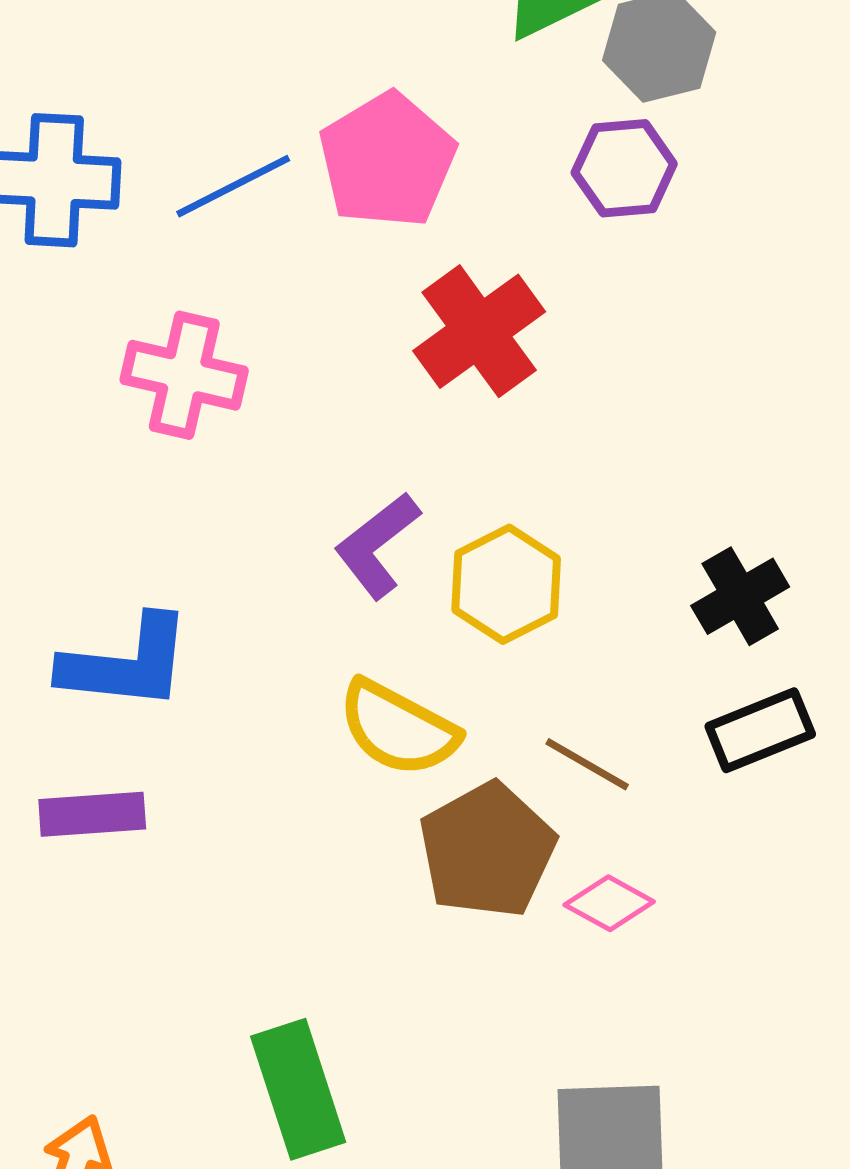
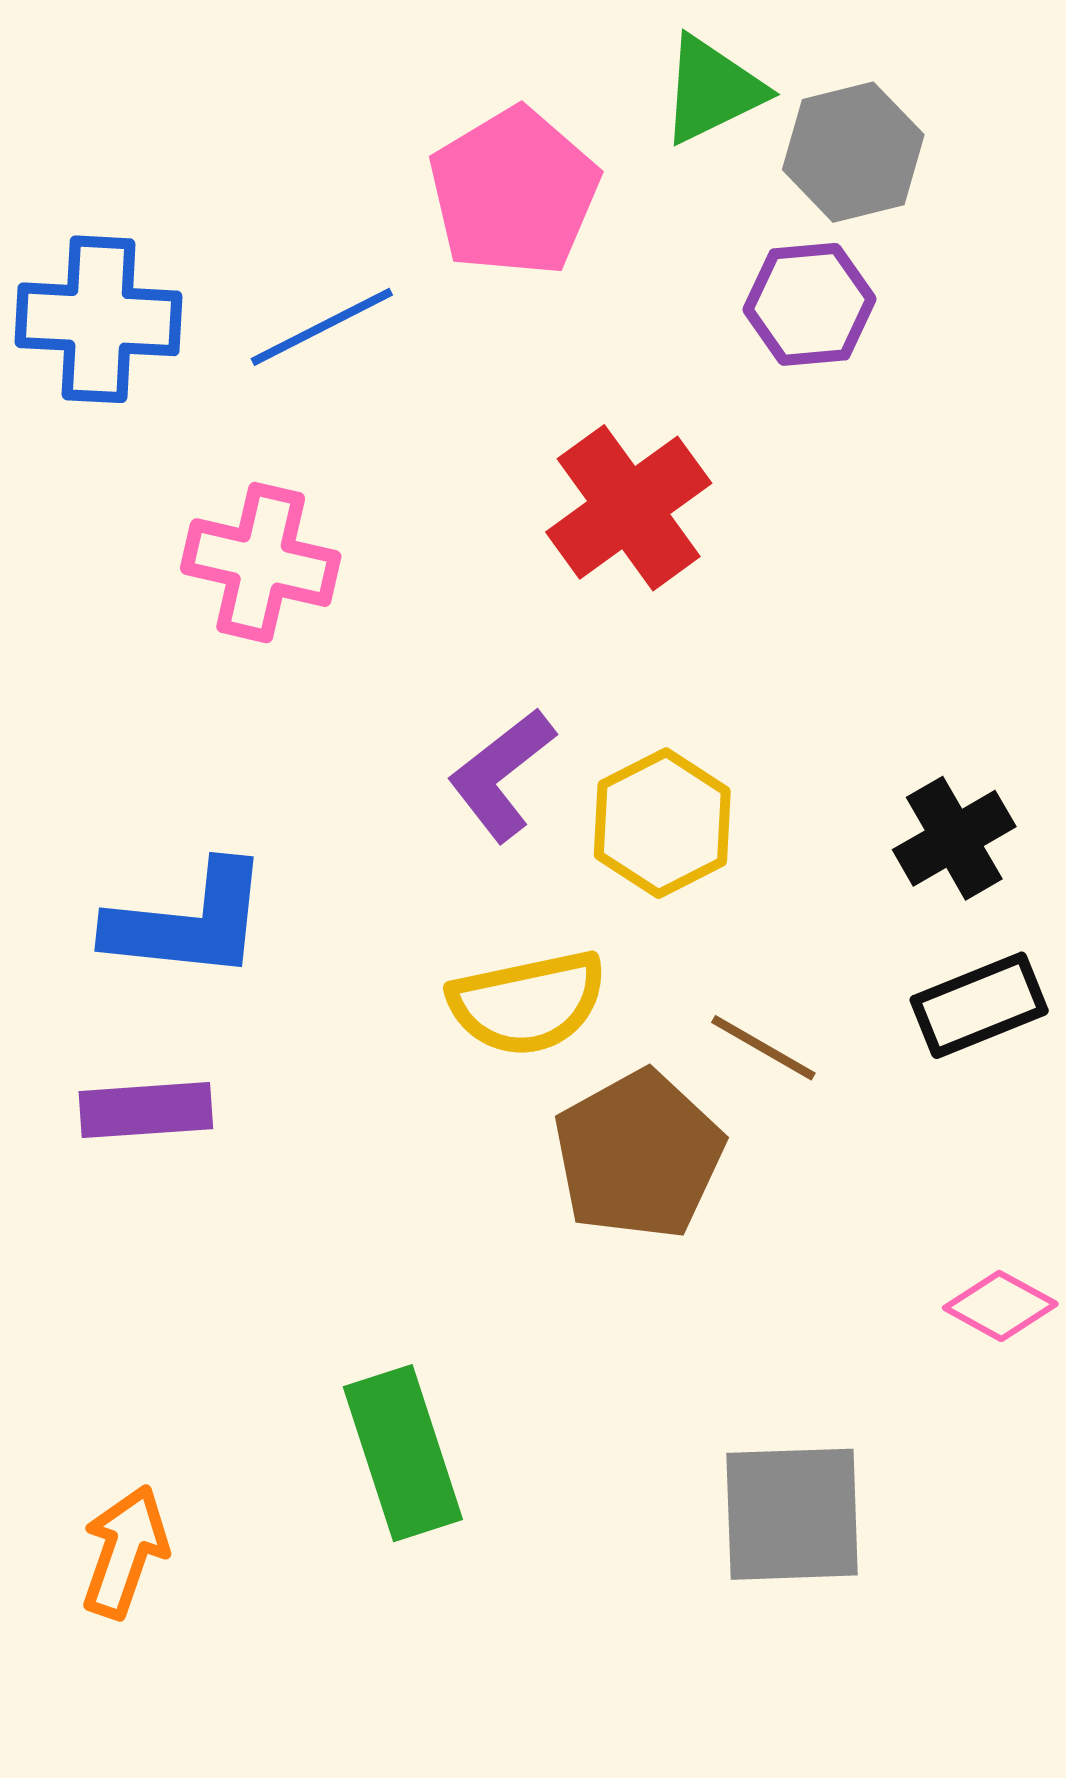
pink pentagon: (387, 160) -> (514, 192), moved
yellow semicircle: (398, 728) -> (528, 1003), turned -40
pink diamond: (609, 903) -> (1000, 1306), moved

